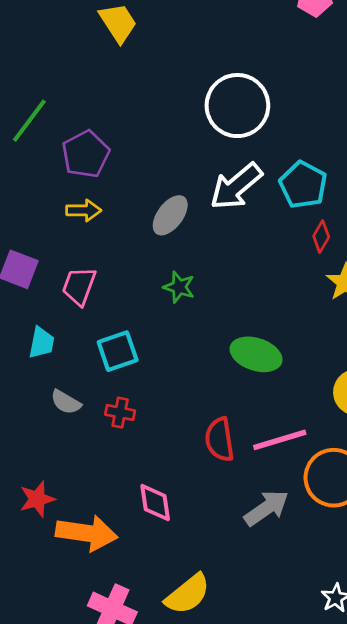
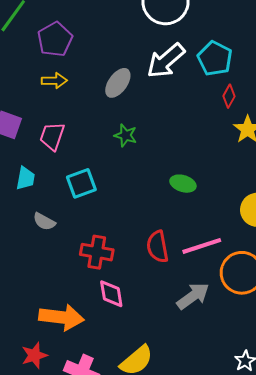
green ellipse: (256, 354) -> (183, 184), size x0.7
red cross: (120, 413) -> (97, 252), moved, size x1.5
red star: (37, 499) -> (34, 355), moved

